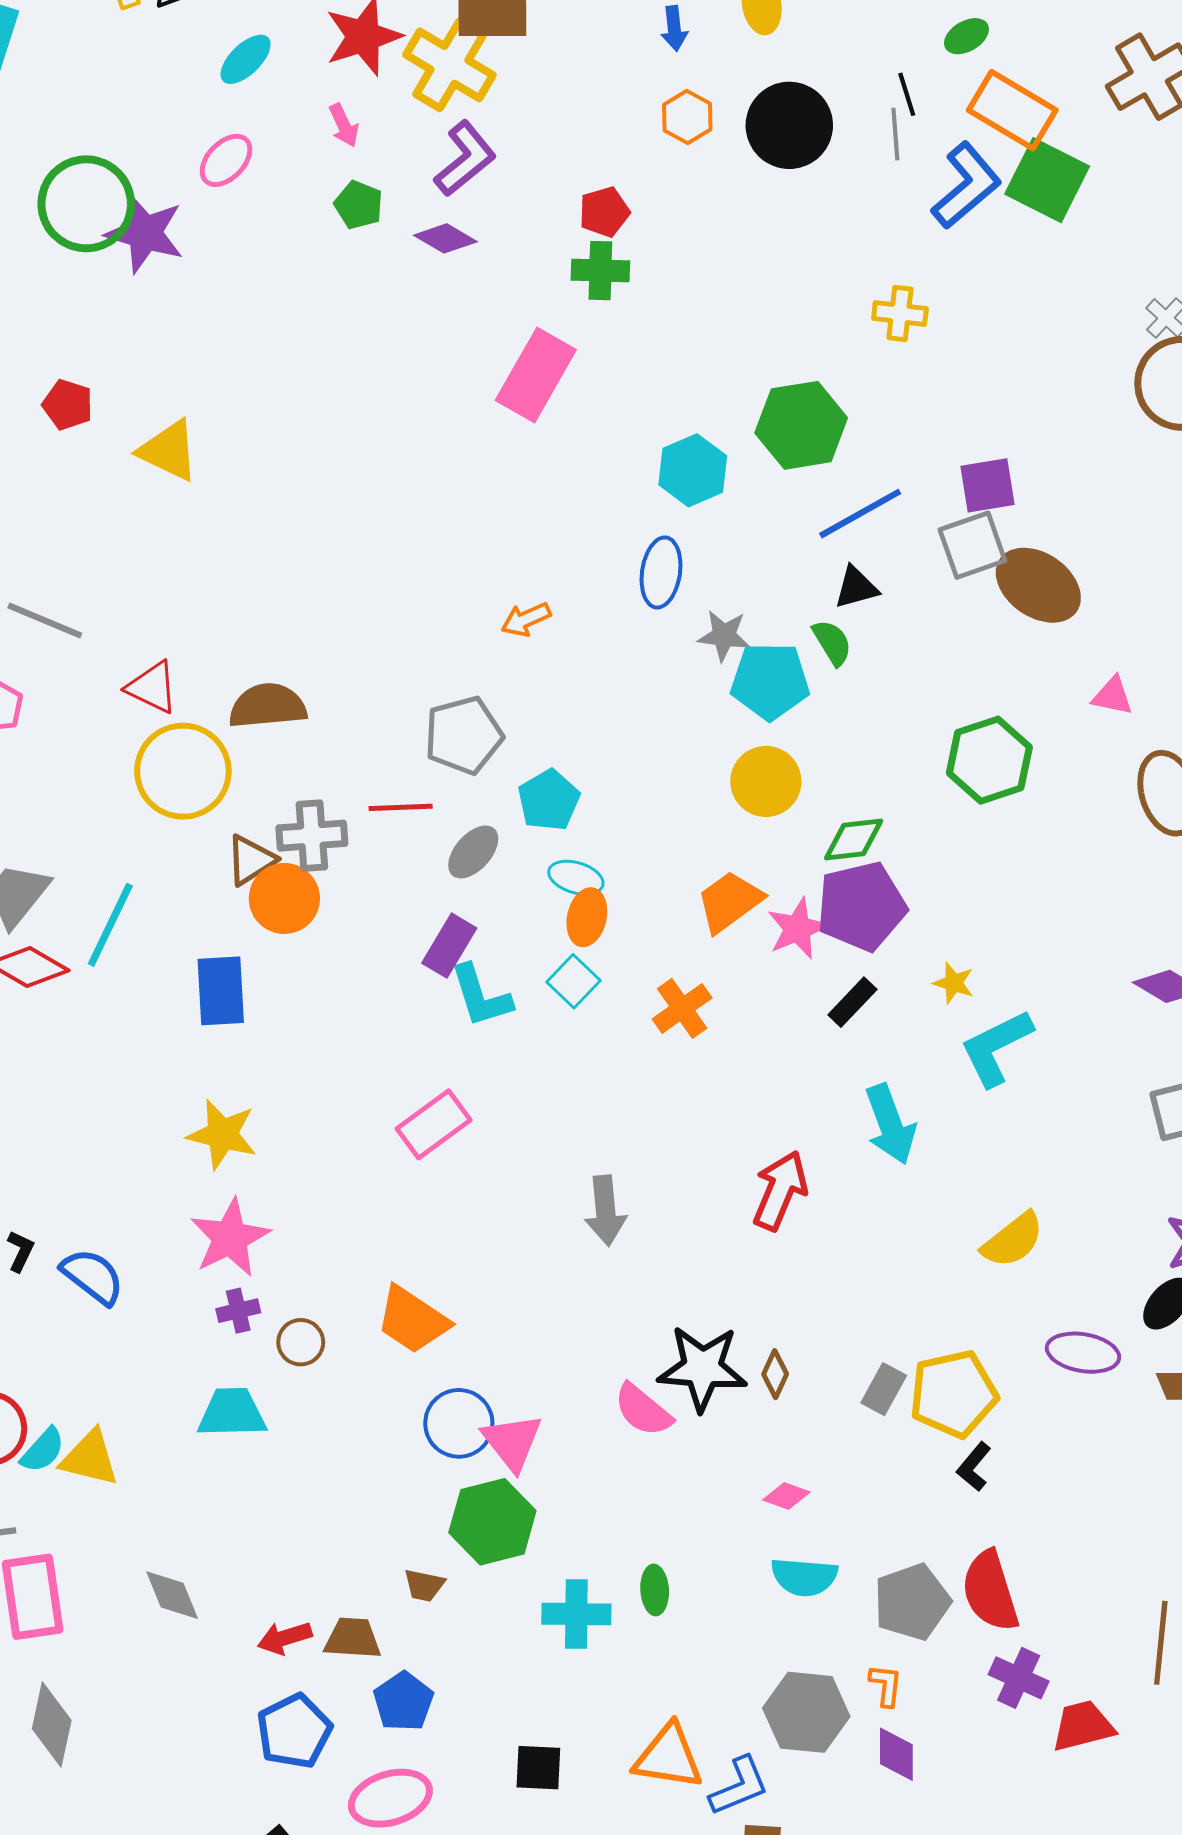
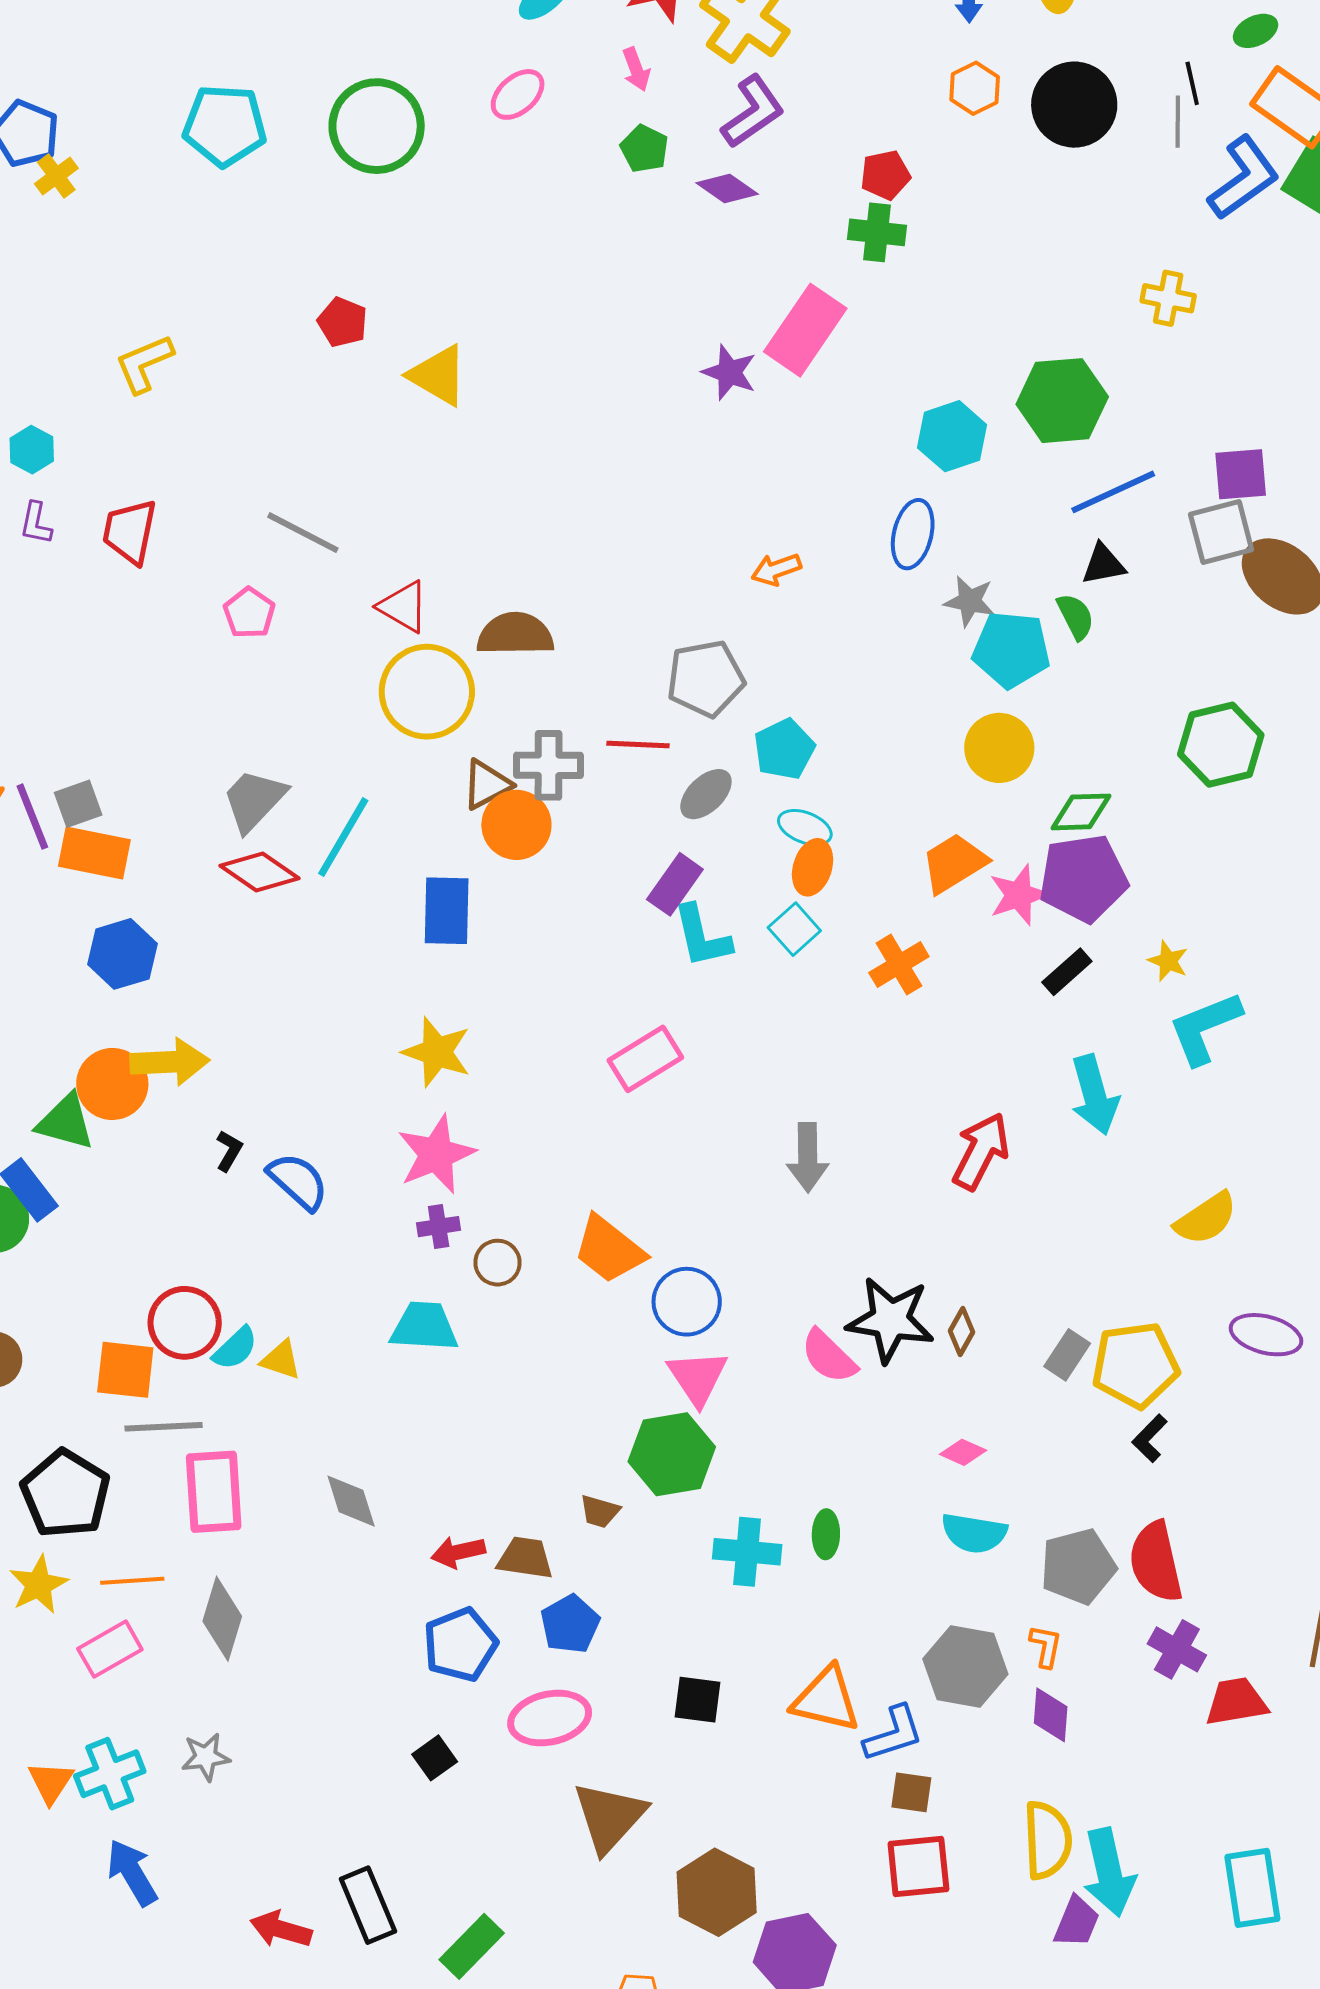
purple star: (145, 233) -> (729, 372), moved, size x0.7
blue circle: (459, 1423) -> (687, 1302), moved
yellow triangle: (90, 1458) -> (281, 1360), size x0.7

